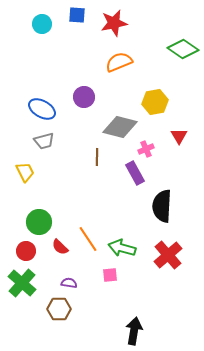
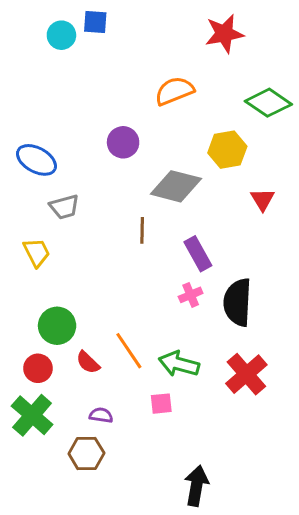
blue square: (77, 15) -> (95, 22), moved
red star: (114, 23) -> (224, 34), moved
green diamond: (183, 49) -> (268, 103), moved
blue ellipse: (42, 109) -> (37, 160), moved
pink cross: (146, 149) -> (191, 295), moved

